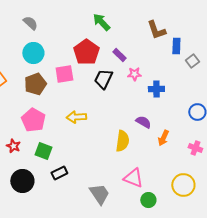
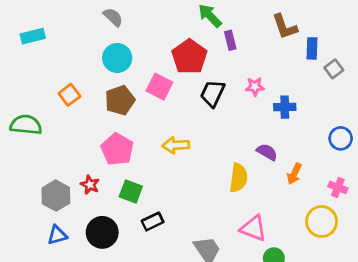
purple rectangle: (119, 55) -> (230, 40), moved, turned 32
pink square: (64, 74) -> (159, 87), turned 36
yellow circle: (183, 185) -> (322, 221), moved

